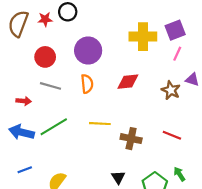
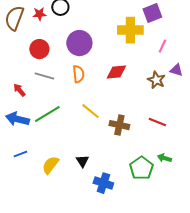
purple square: (175, 30) -> (152, 13), moved
red arrow: (24, 101) -> (19, 90), turned -136
yellow line: (100, 124) -> (90, 111), turned 36
green arrow: (179, 174) -> (164, 158), turned -40
black triangle: (118, 177) -> (82, 161), moved

